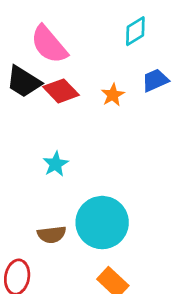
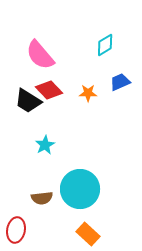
black trapezoid: (24, 82) -> (28, 101), moved
orange star: (113, 95) -> (88, 93), turned 30

